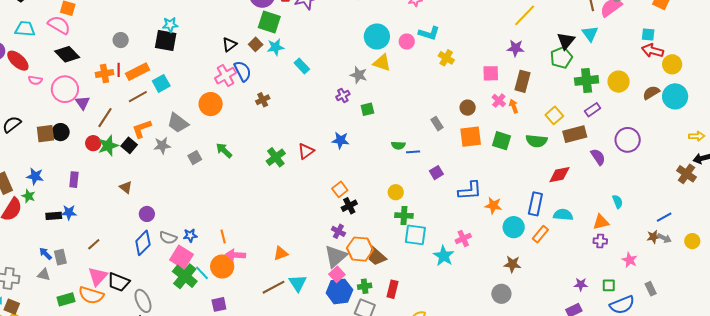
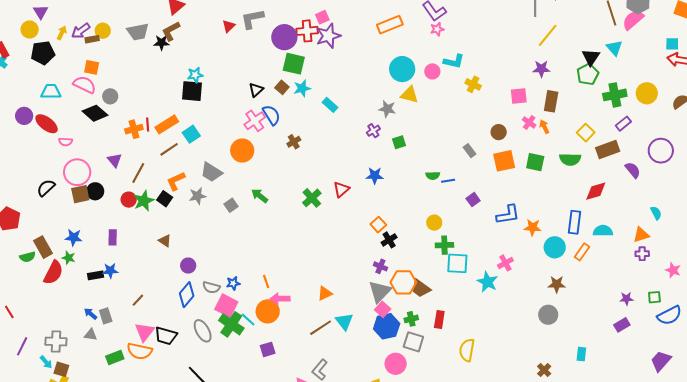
gray circle: (121, 40) -> (110, 96), moved
pink circle: (65, 89) -> (77, 172), moved
gray ellipse: (143, 301) -> (203, 331), moved

